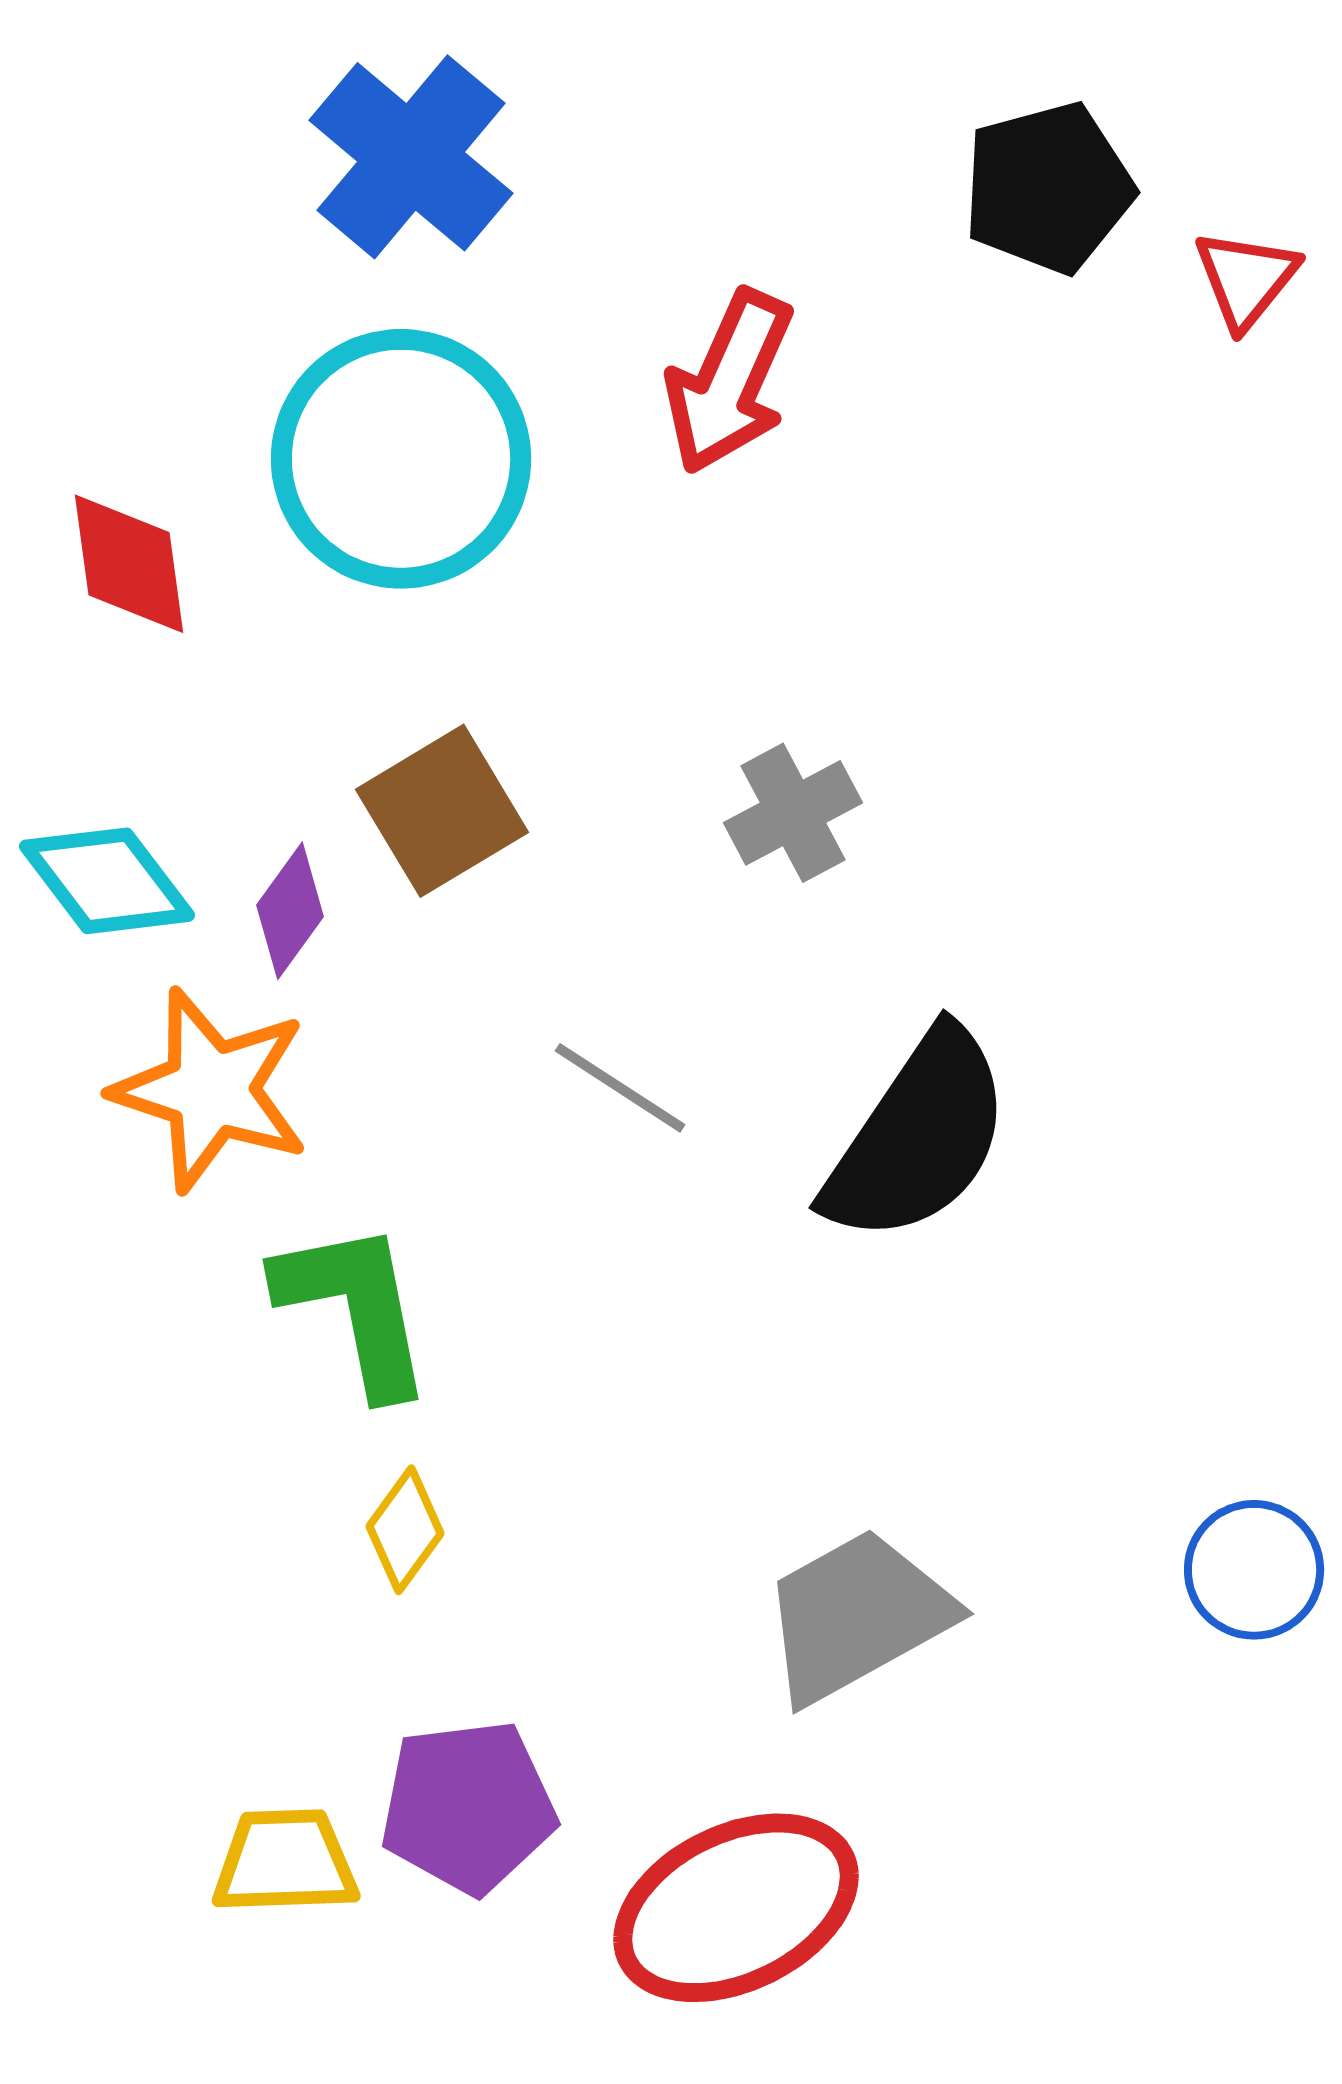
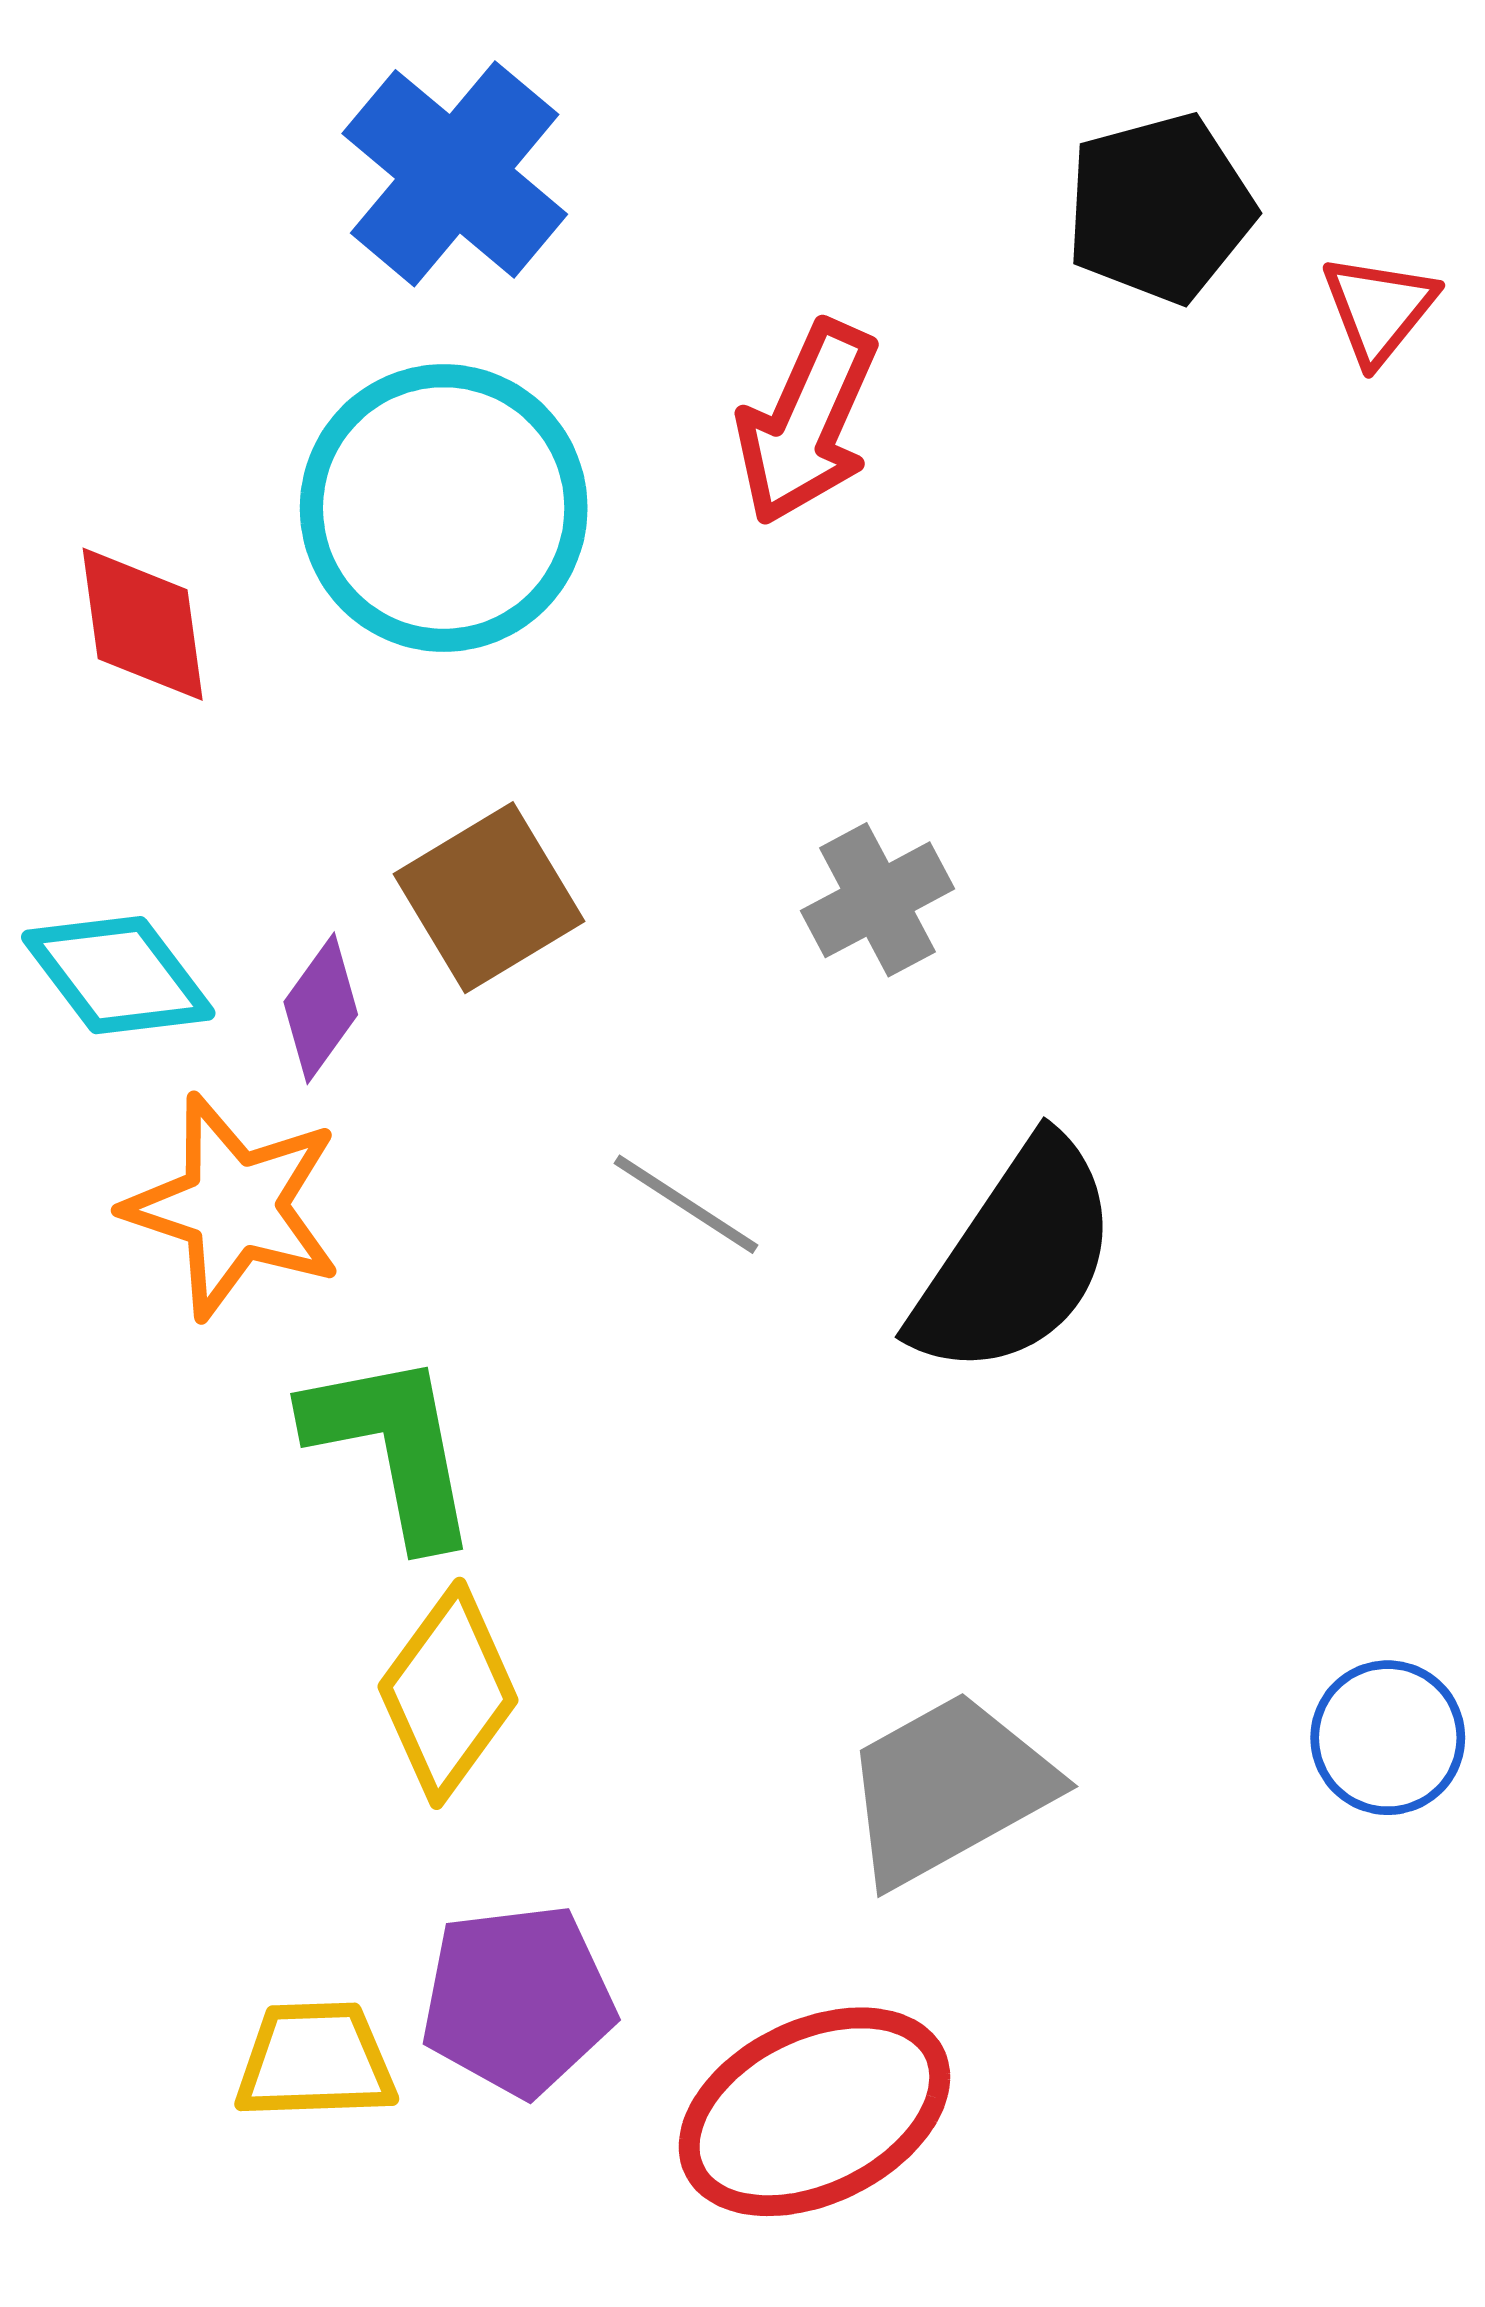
yellow diamond: (405, 1530) -> (448, 1693), size x1.6

